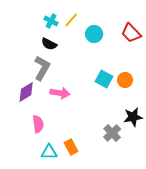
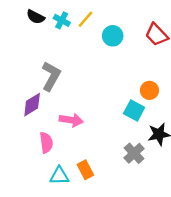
black semicircle: (49, 44) -> (36, 17), moved
cyan square: (104, 79) -> (134, 111), moved
pink arrow: (60, 93) -> (71, 120), moved

